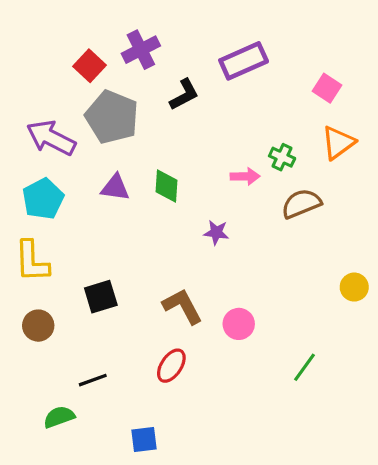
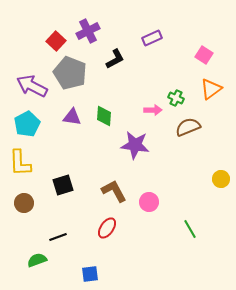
purple rectangle: (244, 61) -> (152, 38), size x0.7
purple star: (216, 232) -> (135, 145), size x1.8
green line: (304, 367) -> (190, 229), turned -66

